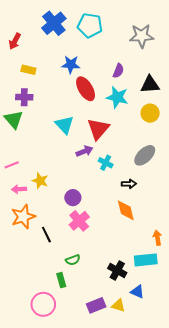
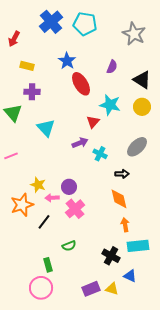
gray star: (142, 36) -> (134, 34), turned 30
blue star: (71, 64) -> (67, 61), turned 30
black triangle: (150, 85) -> (142, 80), turned 36
purple cross: (24, 97) -> (32, 92), moved
cyan star: (117, 97) -> (110, 105), moved
cyan triangle: (64, 125) -> (46, 128), moved
red triangle: (98, 129) -> (93, 122), size x0.6
yellow star: (40, 181) -> (38, 185), moved
pink arrow: (19, 189) -> (52, 198), moved
black line: (46, 235) -> (44, 222), turned 63
orange arrow: (157, 238) -> (125, 225), moved
green rectangle: (61, 280) -> (48, 265), moved

